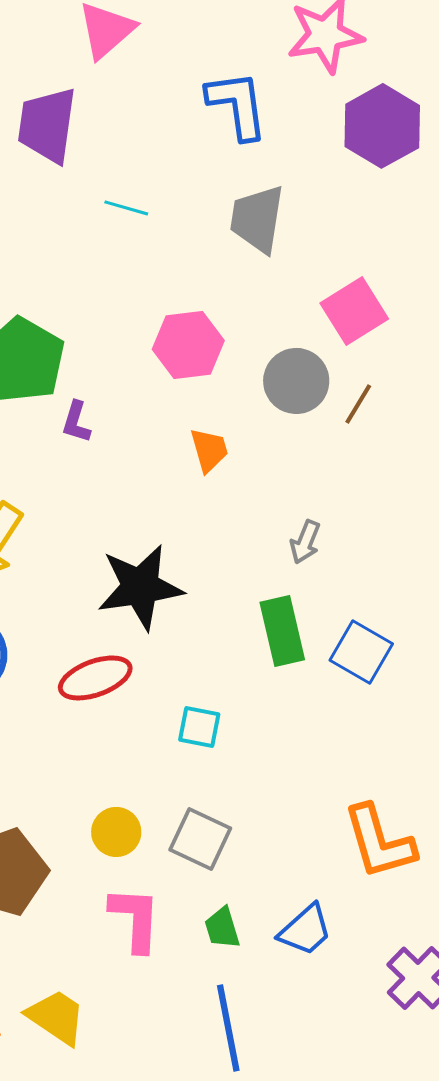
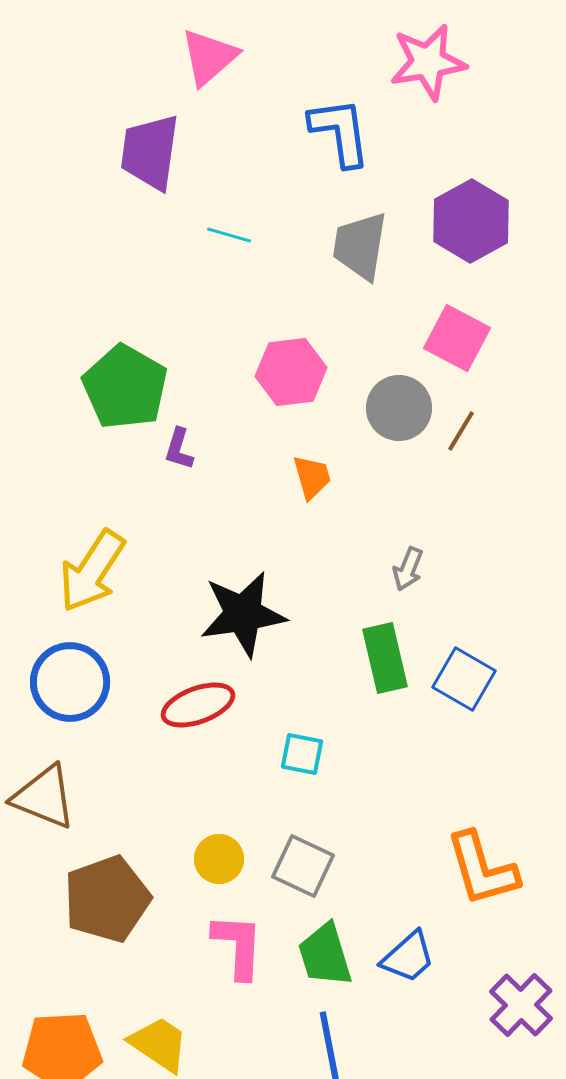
purple hexagon: (382, 126) -> (471, 221), moved
pink square: (354, 311) -> (457, 338), turned -30
green trapezoid: (222, 928) -> (325, 955), size x1.5

